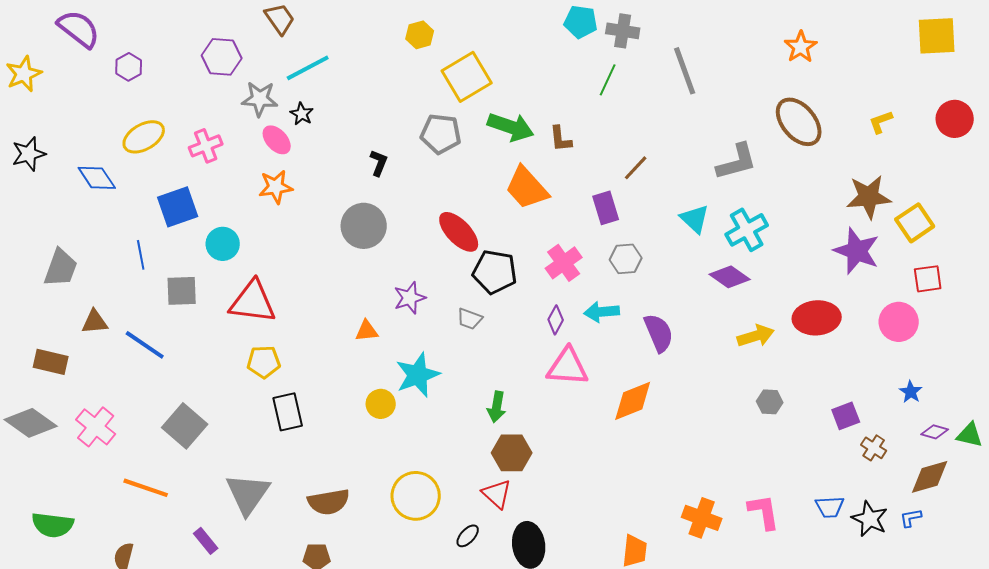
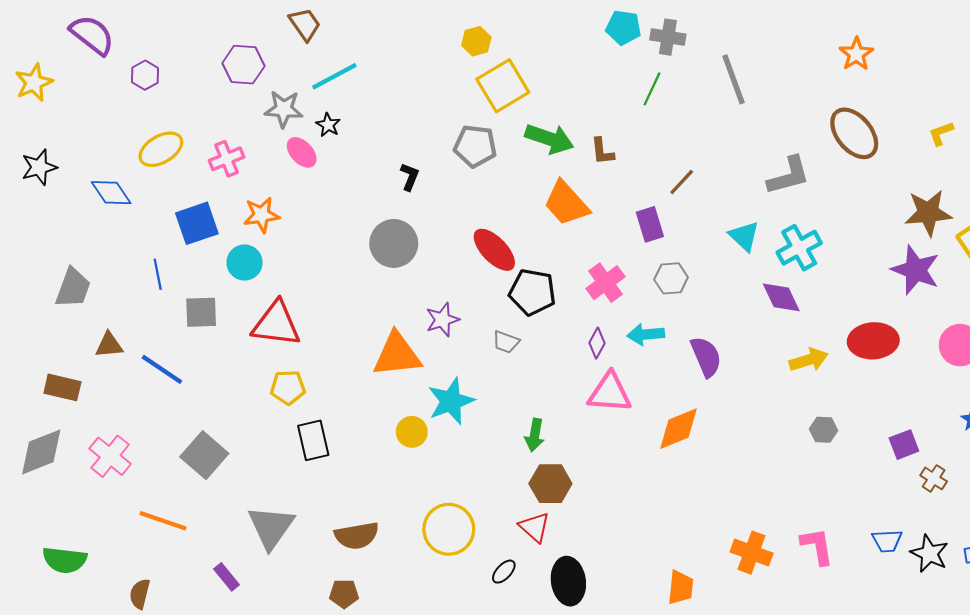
yellow hexagon: (420, 35) -> (476, 41), moved
orange star: (276, 187) -> (261, 215), moved
purple diamond: (730, 277) -> (781, 297), turned 30
orange triangle: (367, 331) -> (397, 355), size x2.0
gray diamond: (31, 423) -> (41, 452), turned -57

